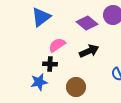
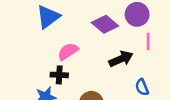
black arrow: (89, 51) -> (121, 59), moved

